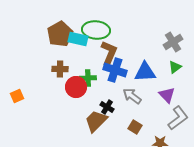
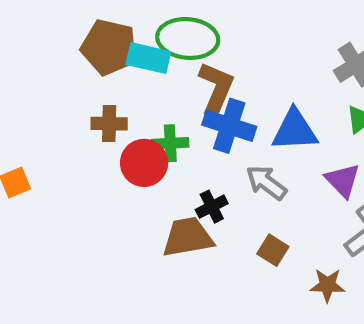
brown pentagon: (60, 34) -> (109, 47), turned -30
black cross: (107, 107) -> (212, 207), turned 32
brown trapezoid: (96, 121) -> (188, 237), turned 35

